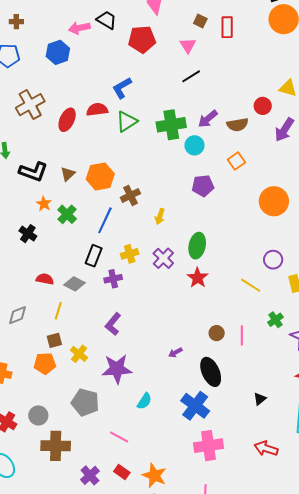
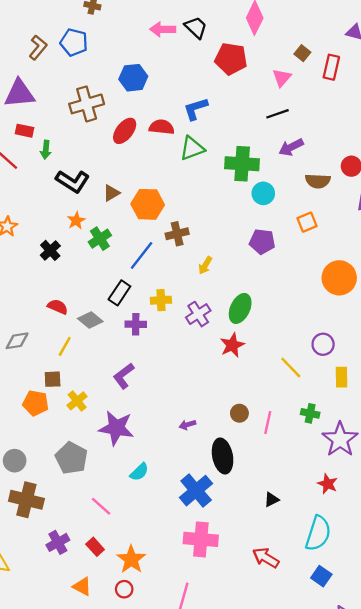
blue hexagon: (58, 52) -> (133, 78), moved
purple arrow: (208, 119) -> (291, 147), moved
green cross: (275, 320) -> (310, 413), turned 35

